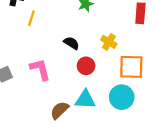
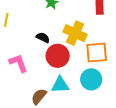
yellow cross: (109, 42) -> (75, 33), size x1.6
red circle: (86, 66) -> (58, 56), size x1.5

